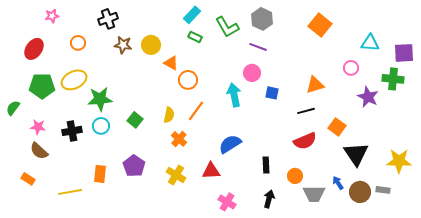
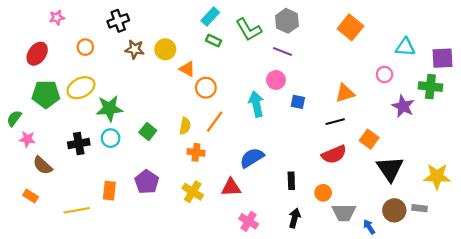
pink star: (38, 127) -> (27, 139), moved
orange cross: (179, 139) -> (196, 152), turned -35
blue arrow: (338, 183) -> (369, 227), moved

